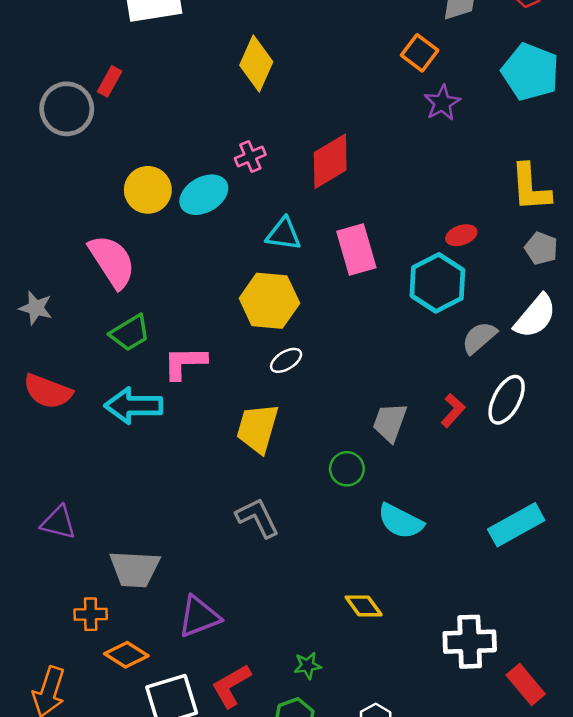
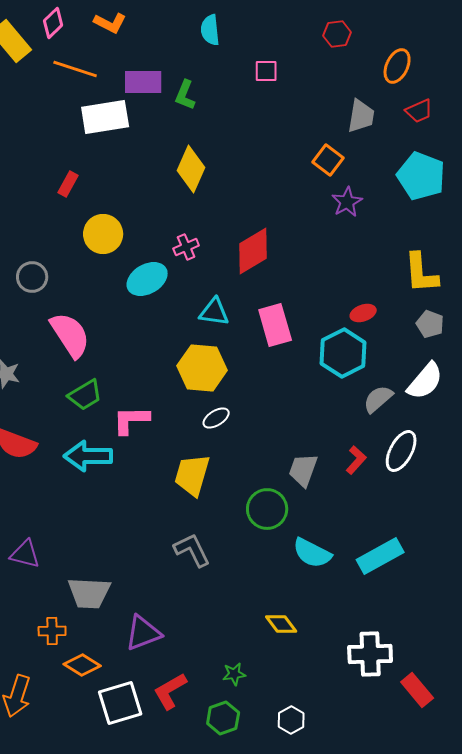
gray circle: (67, 109) -> (32, 277), moved, size x0.7
yellow circle: (148, 190) -> (103, 234), moved
green circle: (347, 469) -> (267, 509), size x1.4
cyan rectangle: (516, 525) -> (380, 556), moved

